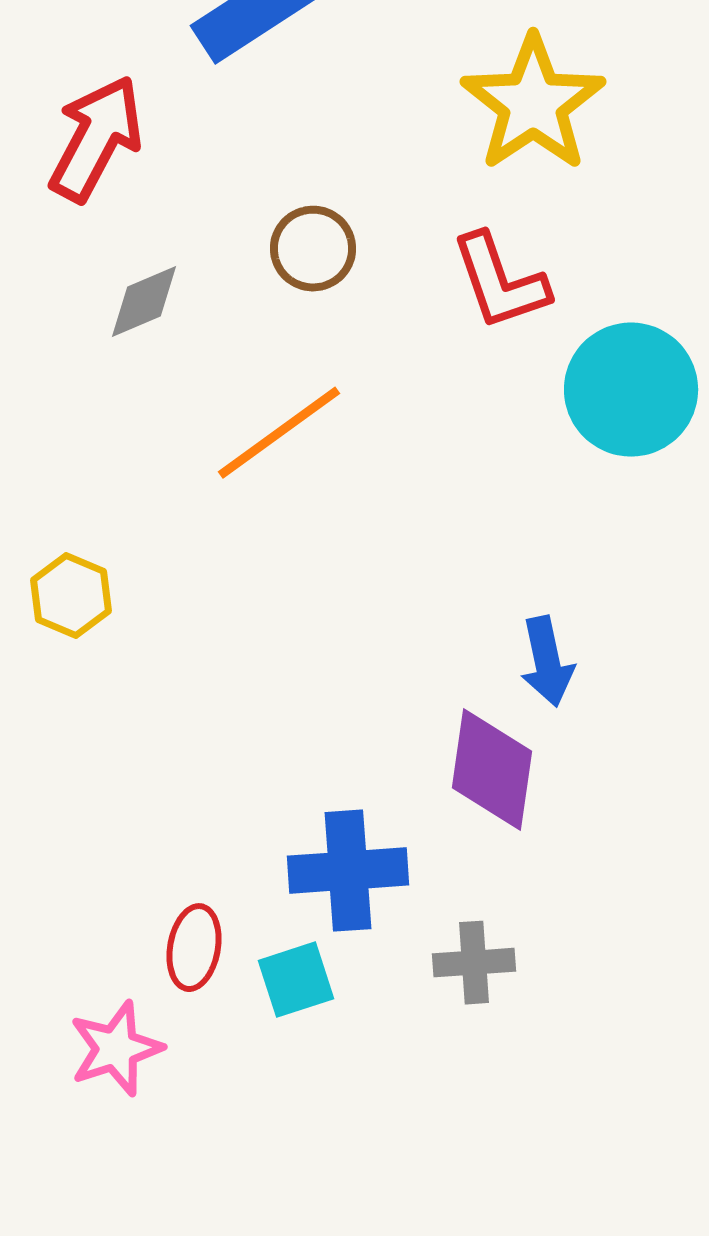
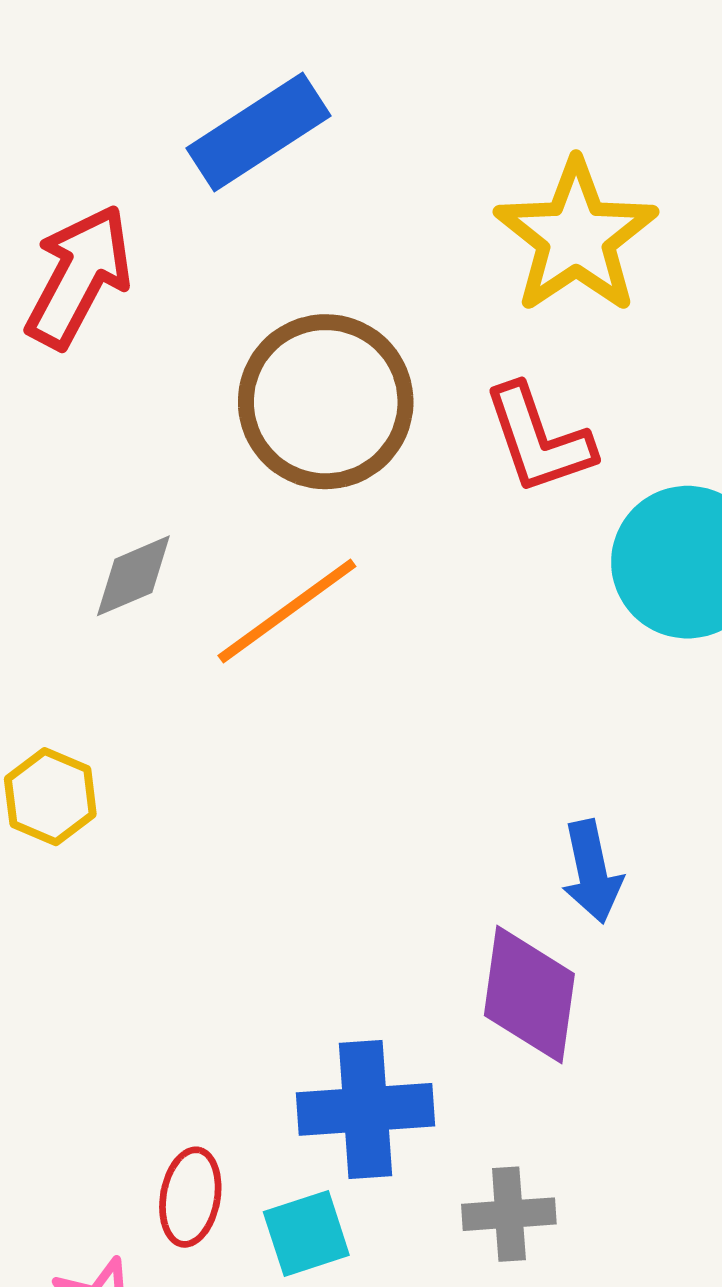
brown circle: (313, 249) -> (326, 402), size x1.8
gray diamond: (144, 302) -> (133, 576), moved

